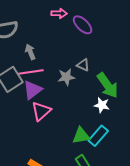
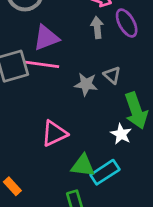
gray arrow: (30, 52) -> (97, 27), moved
purple triangle: (33, 90) -> (46, 38), moved
pink triangle: (41, 111) -> (54, 133), moved

